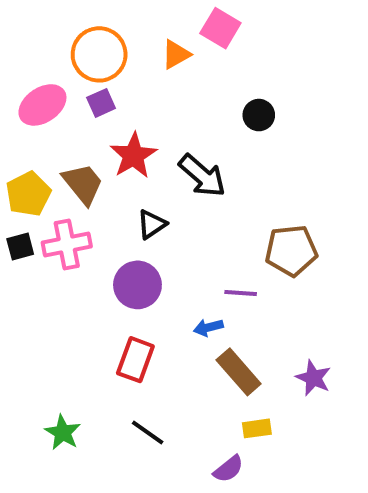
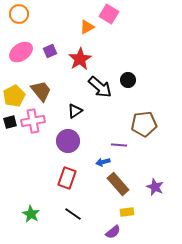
orange circle: (99, 54) -> (19, 14), moved, size x0.7
black circle: (259, 115) -> (128, 80), moved
red star: (133, 156) -> (80, 59), moved

